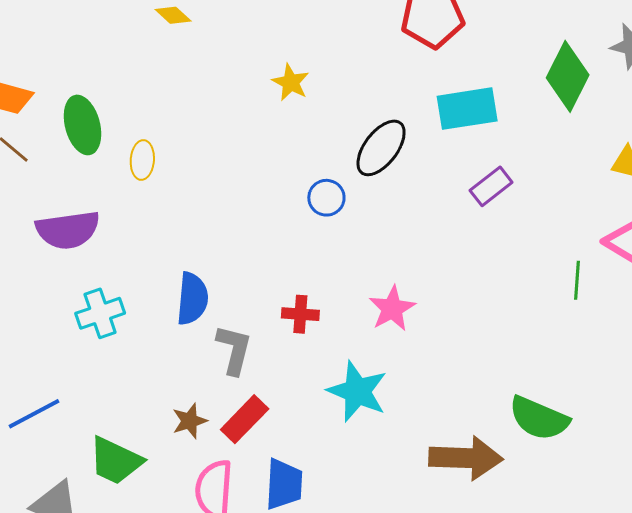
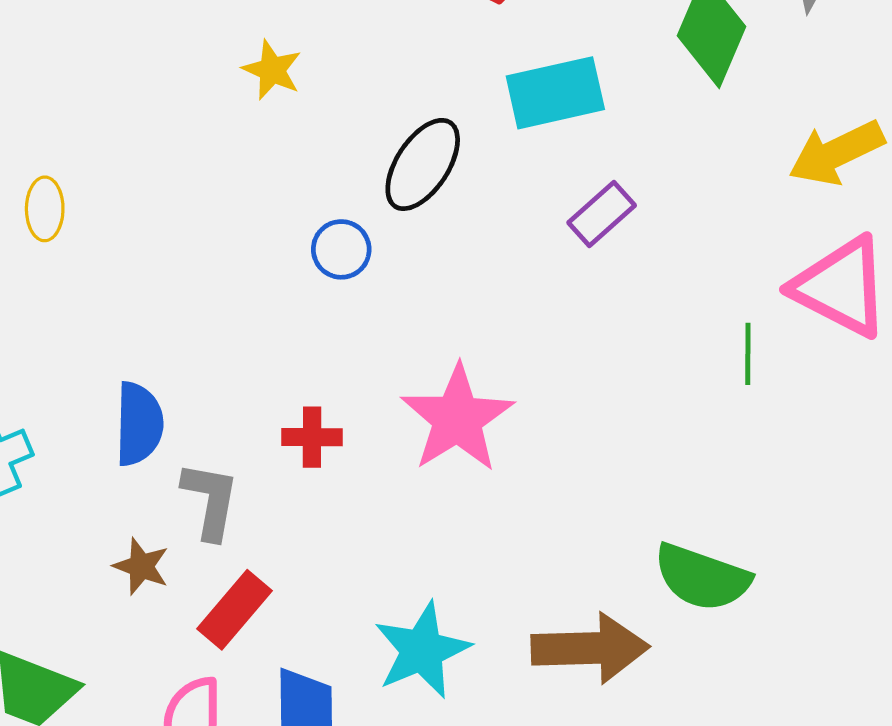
pink star: (392, 309) -> (457, 419), size x1.5
cyan star: (357, 391) -> (422, 650), moved, turned 30
brown star: (190, 421) -> (141, 566), moved, turned -30

